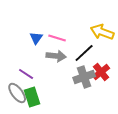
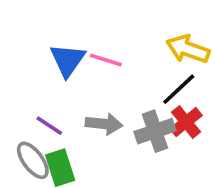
blue triangle: (36, 38) -> (67, 60), size x1.5
black line: (84, 53) -> (179, 89), moved
gray arrow: (56, 56) -> (104, 124), moved

